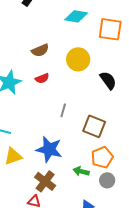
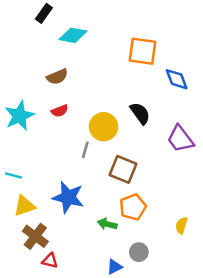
cyan diamond: (76, 16) -> (73, 35), moved
yellow circle: (78, 59) -> (104, 127), moved
gray circle: (107, 180) -> (139, 252), moved
brown cross: (45, 181) -> (35, 236), moved

